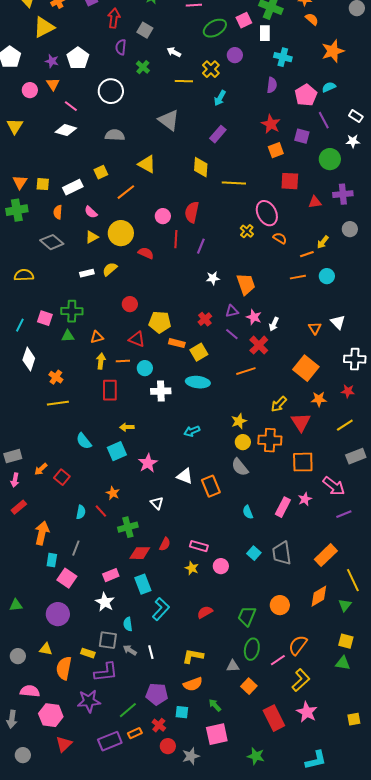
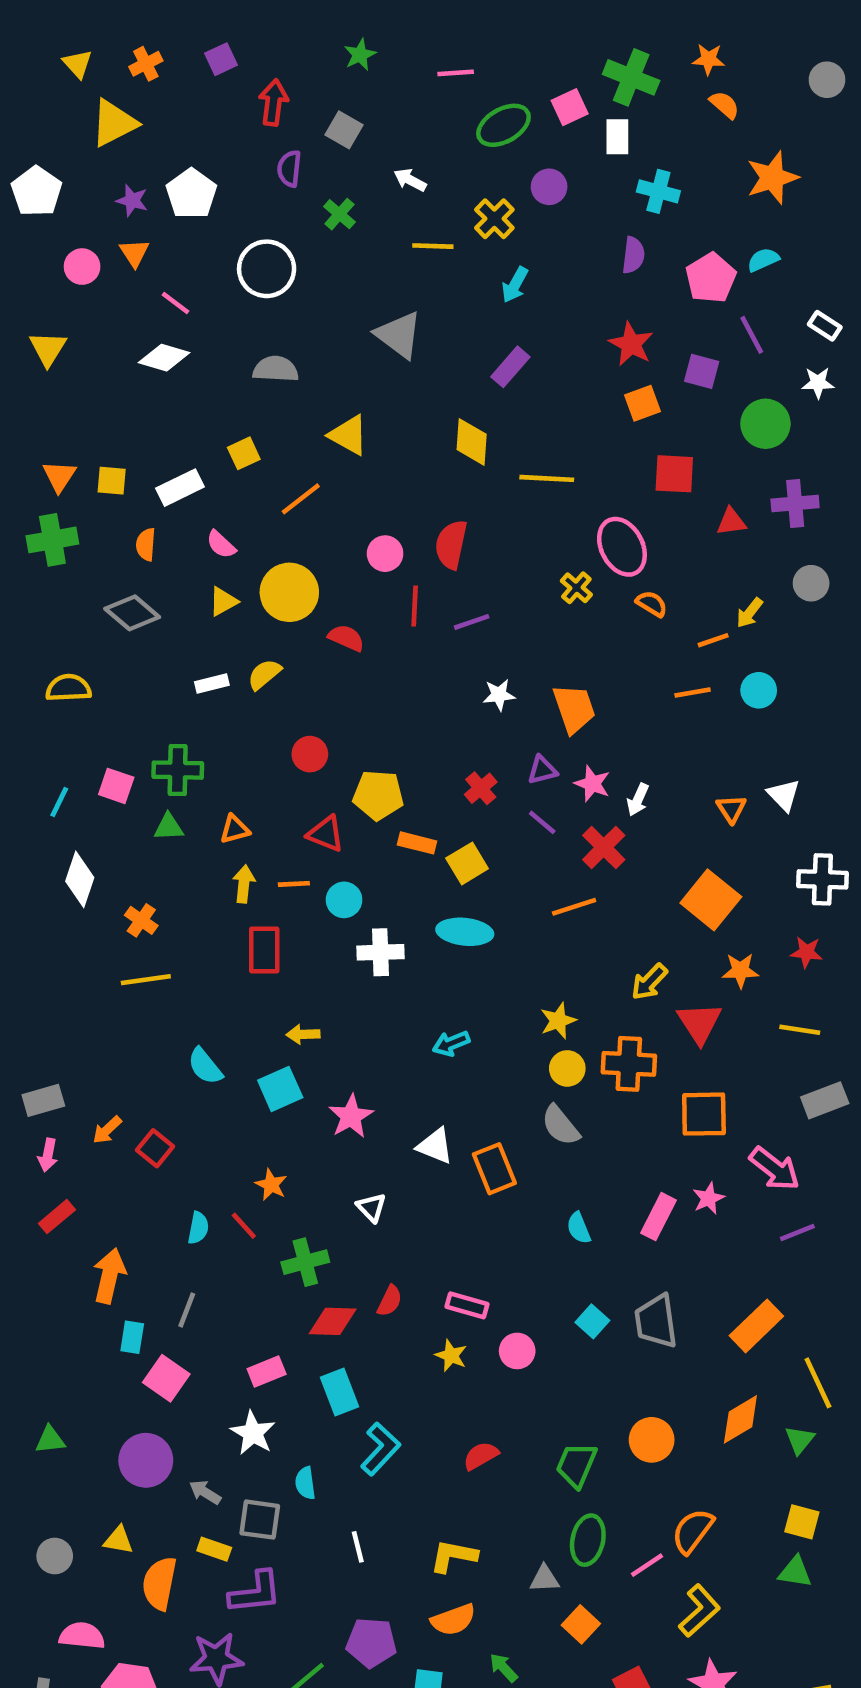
purple line: (201, 246) -> (472, 622), turned 49
yellow line: (345, 425) -> (800, 1030), turned 42
gray arrow: (130, 650) -> (205, 1492), moved

